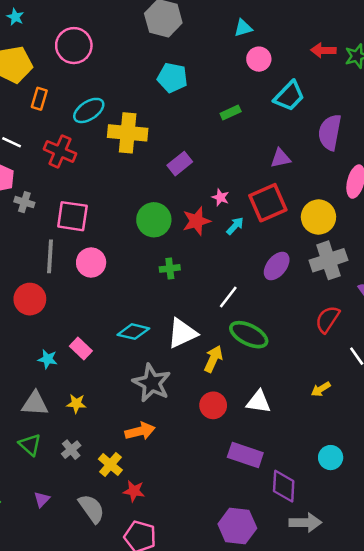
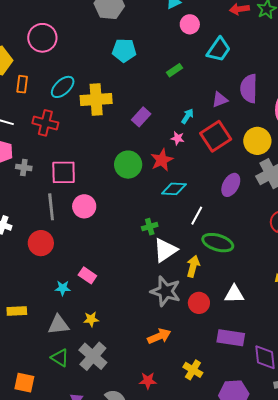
purple semicircle: (330, 132) -> (249, 89), moved
cyan arrow: (235, 226) -> (187, 116), moved
green cross: (170, 268) -> (150, 227), moved
cyan diamond: (133, 332) -> (174, 189), moved
gray star: (152, 383) -> (166, 291), moved
orange arrow: (140, 431) -> (159, 336), moved
gray cross: (71, 450) -> (93, 356), size x1.8
yellow cross: (110, 465) -> (193, 370), moved

